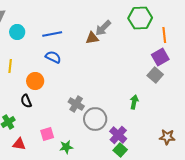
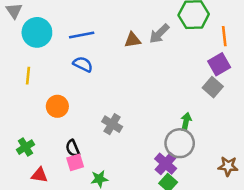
gray arrow: (103, 28) -> (159, 34), moved
cyan circle: (17, 32) -> (37, 32), size x1.5
orange circle: (35, 81) -> (57, 106), moved
black semicircle: (26, 101) -> (73, 148), moved
gray circle: (95, 119) -> (180, 143), moved

